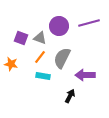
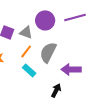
cyan rectangle: (43, 76) -> (29, 70), turned 32

